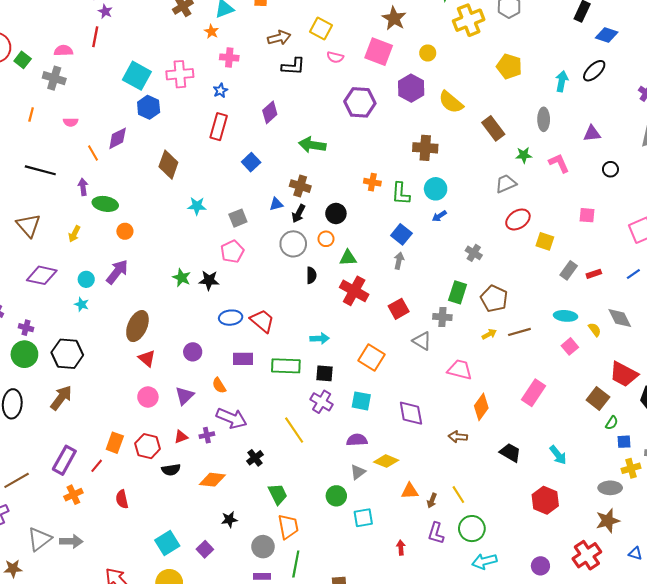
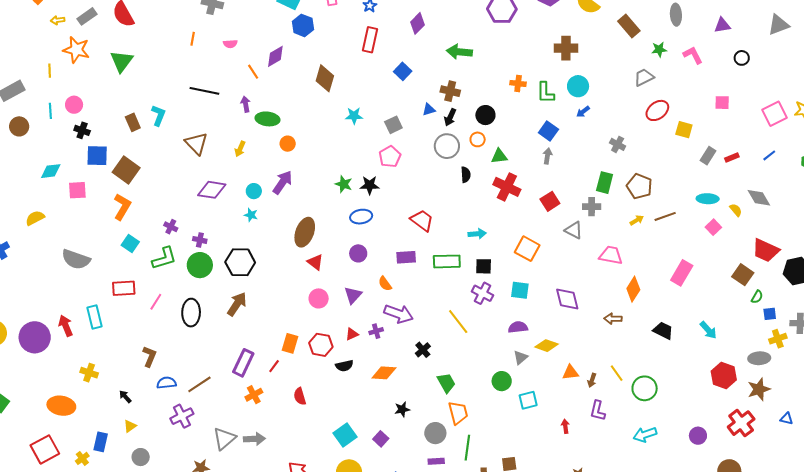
blue ellipse: (231, 318) -> (361, 217), moved
red hexagon: (545, 500) -> (724, 376), moved
green circle: (472, 529) -> (645, 388), moved

